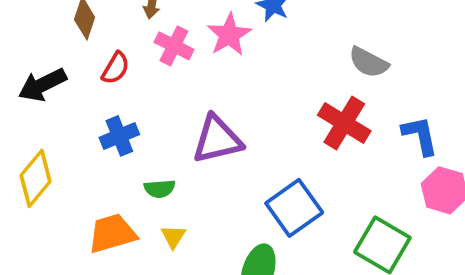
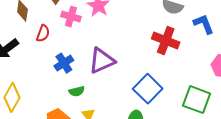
blue cross: (119, 136) -> (64, 63), moved
blue L-shape: (420, 136) -> (204, 24), moved

